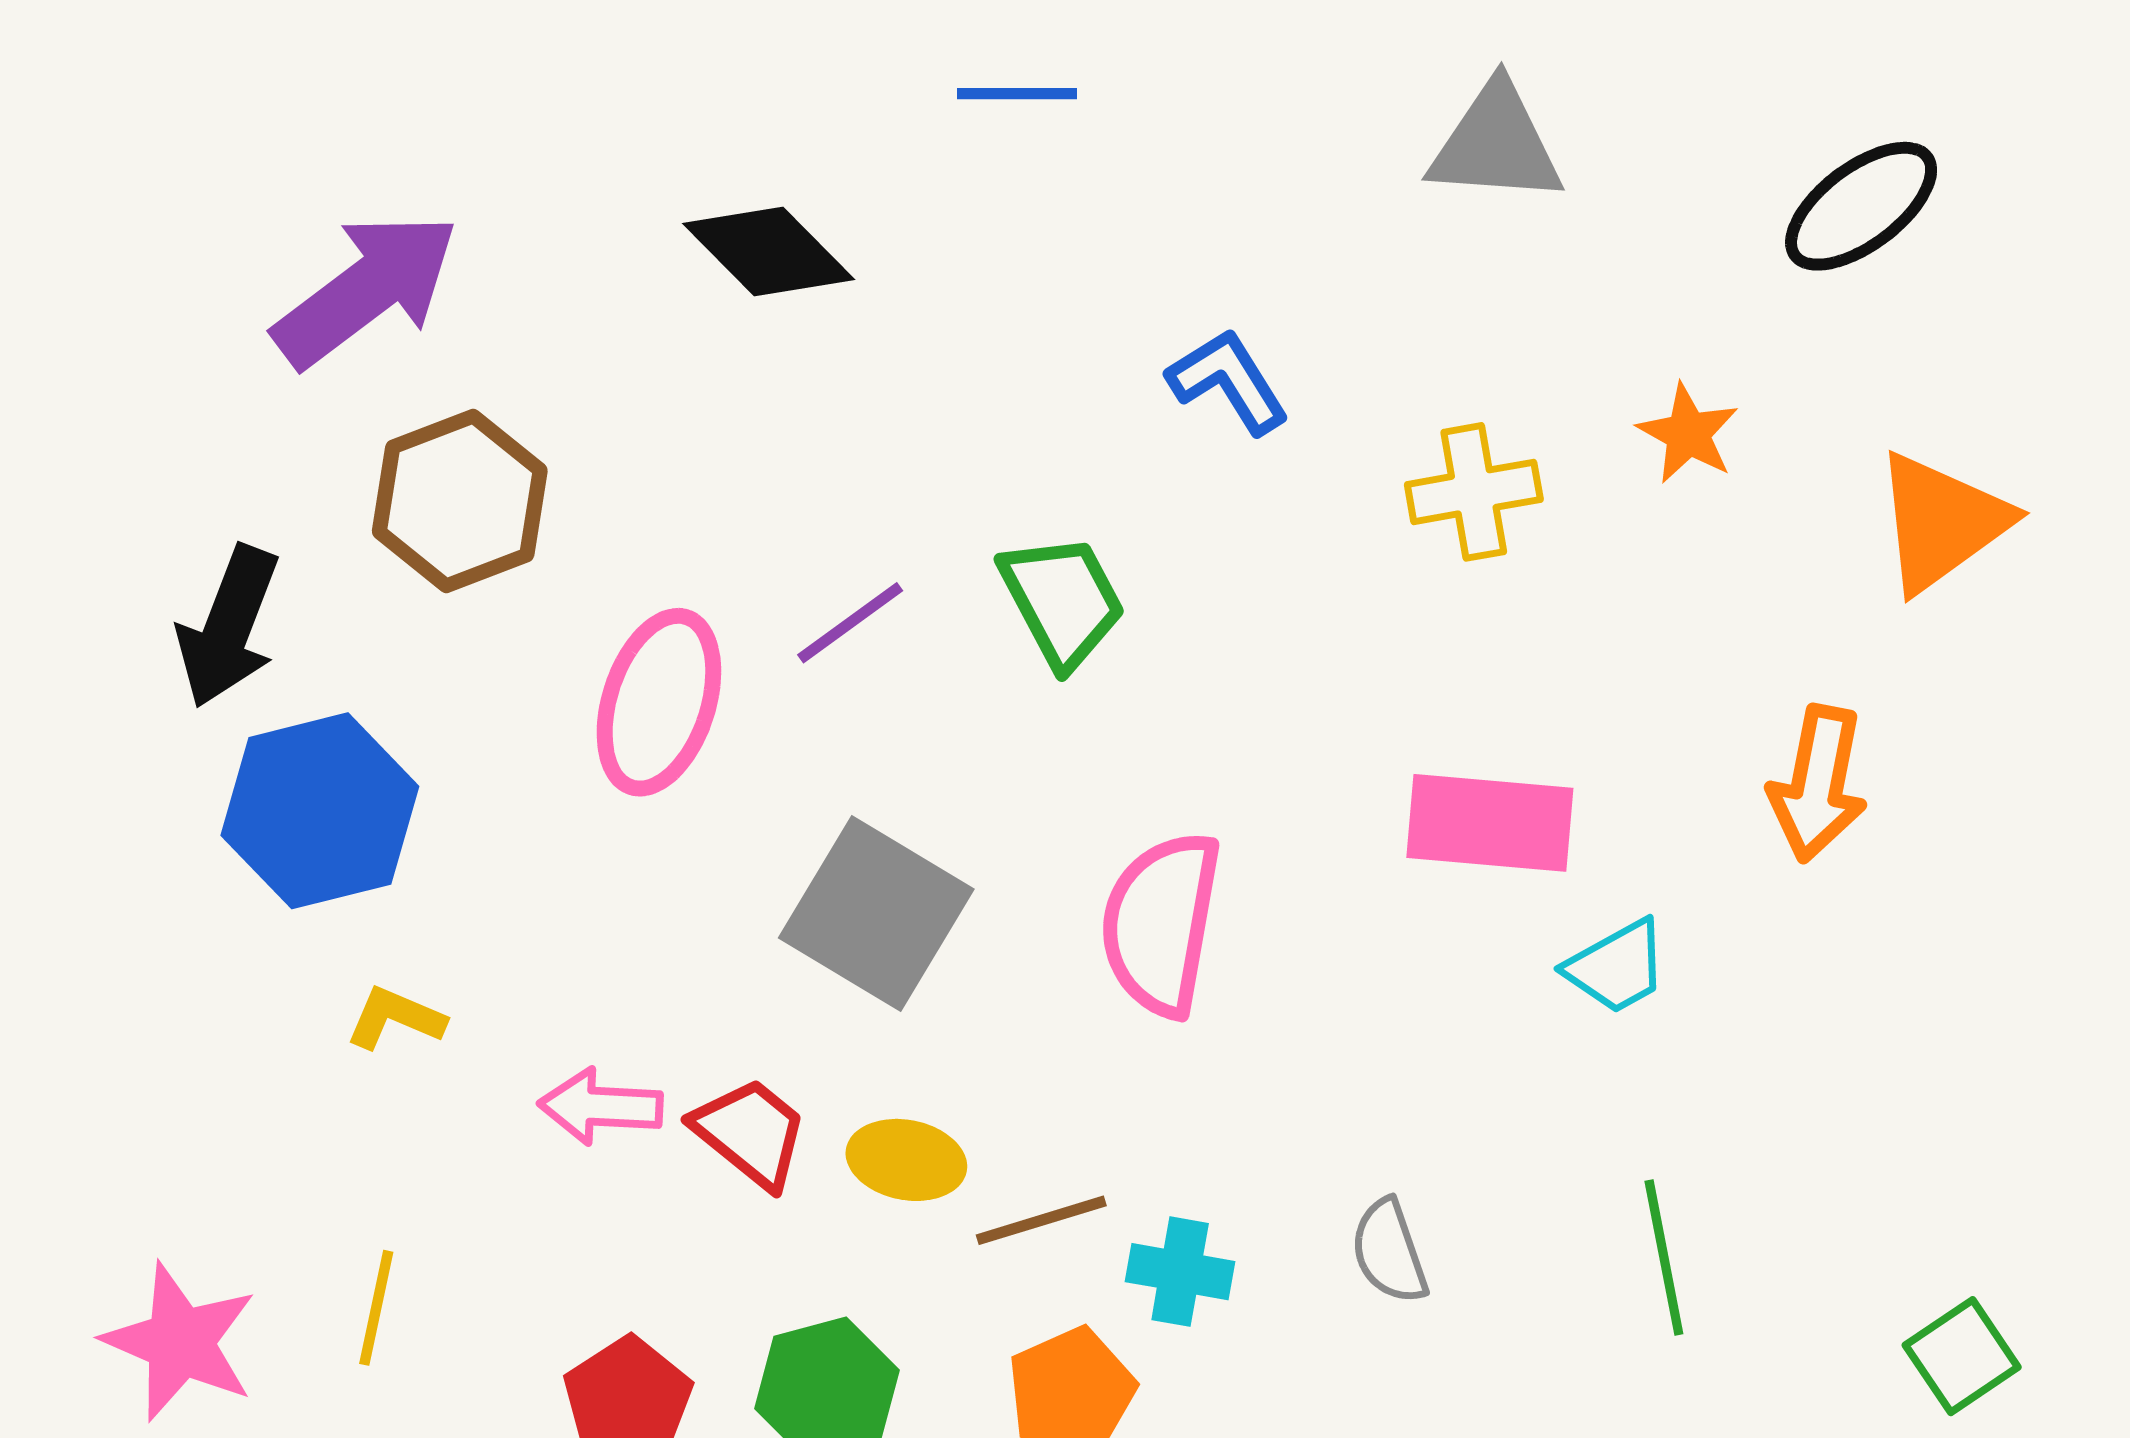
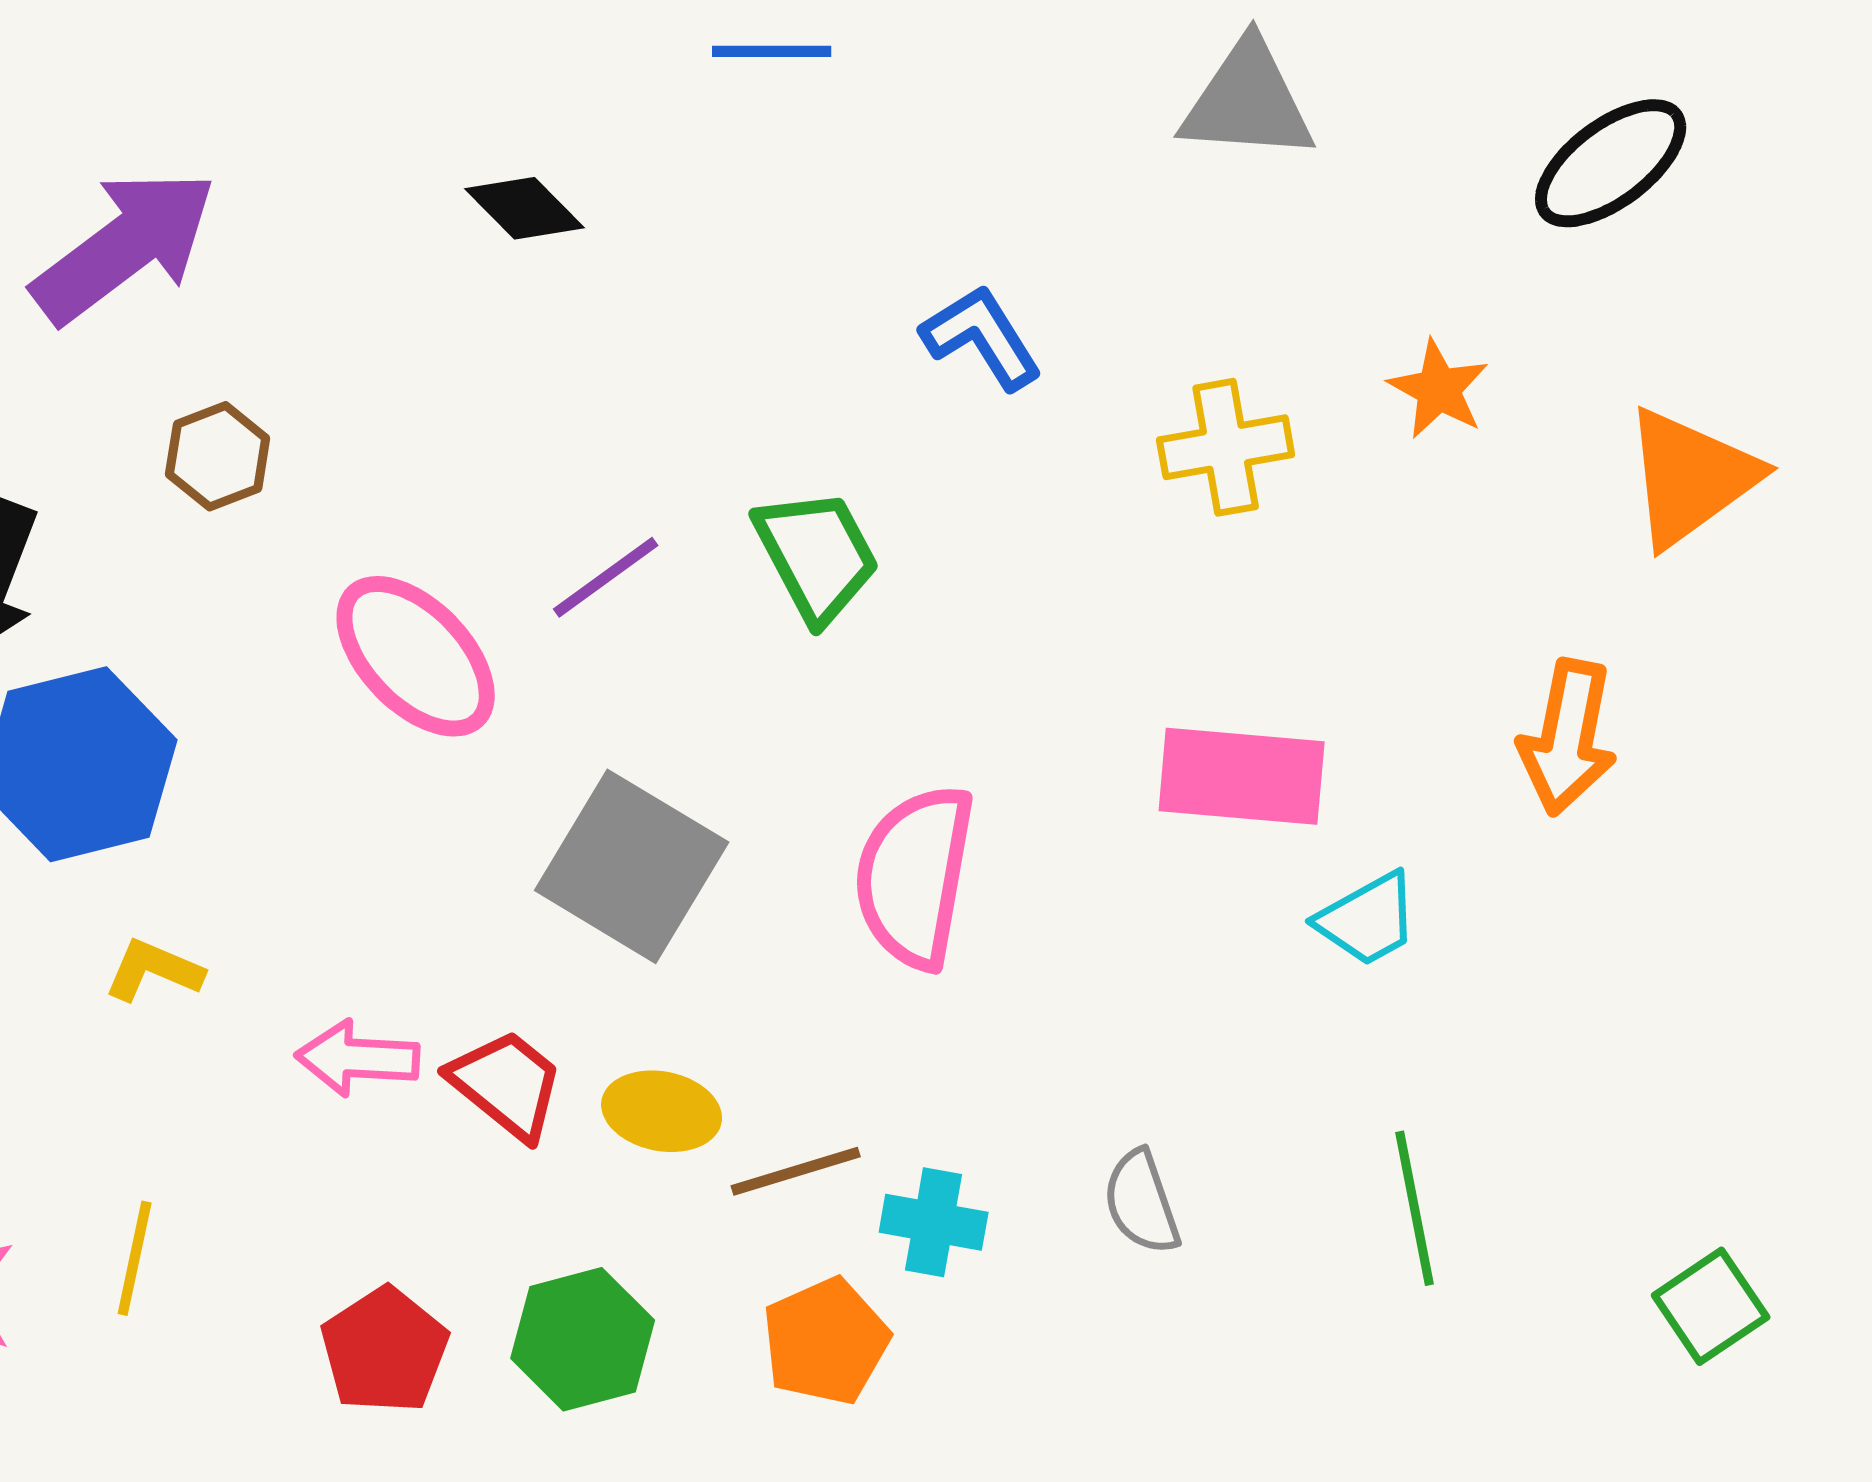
black diamond: (769, 252) -> (525, 208), size x0.7
brown hexagon: (460, 501) -> (218, 456), size x0.6
pink ellipse: (659, 702) -> (416, 656), turned -62

